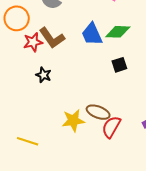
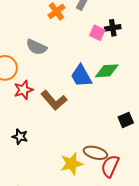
brown L-shape: (52, 38) -> (54, 100), moved
black square: (119, 65) -> (126, 120), moved
black star: (44, 75) -> (20, 137), moved

